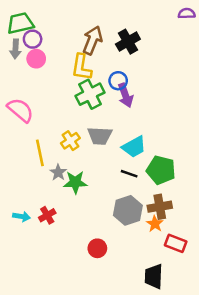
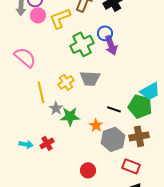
yellow L-shape: (81, 67) -> (60, 18), moved, turned 60
cyan trapezoid: (134, 147) -> (150, 91), moved
orange star: (155, 224) -> (96, 125), moved
red rectangle: (176, 243) -> (131, 166), moved

